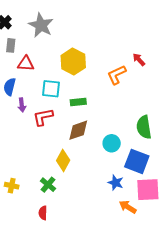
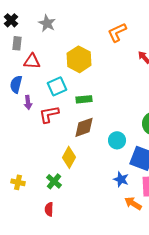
gray star: (41, 25) -> (47, 23), size x0.7
orange L-shape: (117, 75) -> (117, 32), moved
cyan square: (51, 89) -> (57, 86), turned -30

